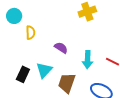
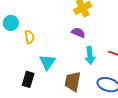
purple semicircle: (61, 48) -> (78, 33), moved
cyan triangle: (44, 70) -> (47, 62), moved

